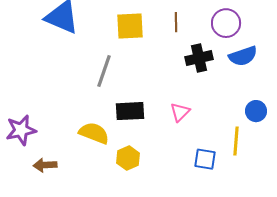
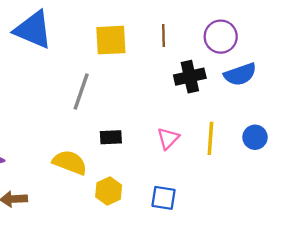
black rectangle: (130, 111) -> (111, 137), size x0.7
yellow line: (236, 141) -> (210, 138), moved
blue square: (205, 159) -> (164, 198), moved

